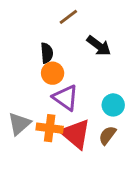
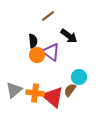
purple triangle: (66, 98) -> (51, 52), moved
brown semicircle: (107, 135) -> (70, 90), moved

